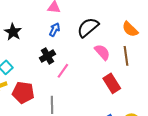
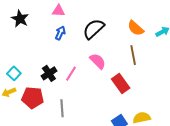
black star: (13, 32) -> (20, 19), moved
pink semicircle: (102, 52) -> (98, 61), moved
black cross: (47, 56) -> (49, 73), moved

